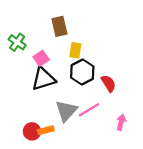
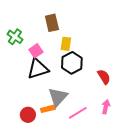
red semicircle: (109, 83) -> (104, 77), moved
pink line: (89, 110) -> (78, 113), moved
orange rectangle: (46, 130) -> (48, 109), moved

